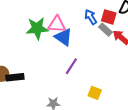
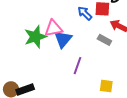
gray rectangle: (105, 30) -> (104, 40), moved
blue triangle: (63, 37) -> (63, 39), turned 48

